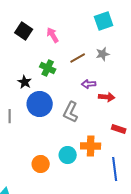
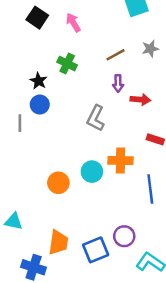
gray star: (103, 54) -> (150, 49), moved
brown line: (78, 58) -> (116, 55), moved
purple arrow: (89, 84) -> (118, 83), turned -88
blue circle: (40, 104) -> (40, 105), moved, size x0.6

